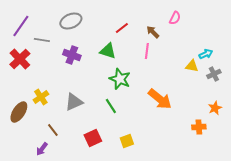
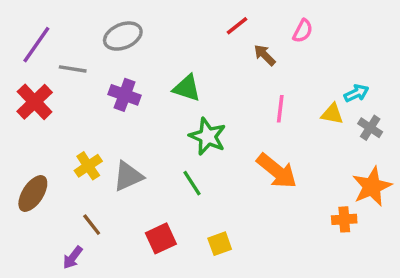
red line: (122, 28) -> (237, 26), moved
pink line: (147, 51) -> (280, 109), moved
gray cross: (214, 74) -> (370, 128), turned -32
yellow cross: (41, 97) -> (88, 166), moved
orange star: (215, 108) -> (372, 187), size x1.6

